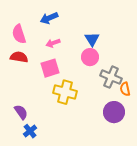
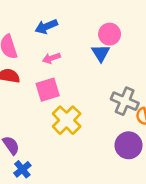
pink circle: (90, 57) -> (110, 34), moved
yellow cross: (65, 92) -> (67, 120), turned 30

